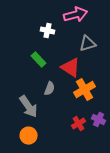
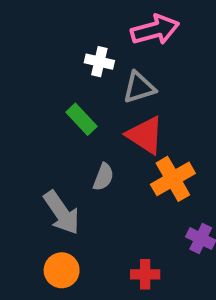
gray triangle: (88, 44) -> (139, 87), moved
red cross: (79, 124) -> (145, 274), moved, turned 32

